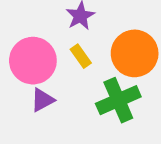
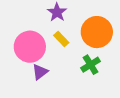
green cross: (118, 100) -> (91, 65), size x0.7

